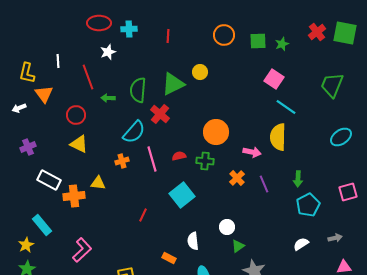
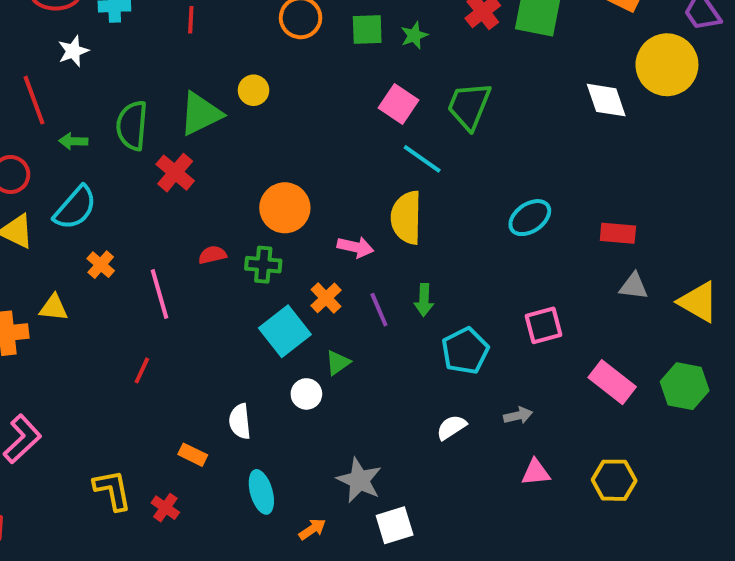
green trapezoid: (332, 85) -> (469, 106), moved
cyan semicircle: (134, 132) -> (75, 208), moved
pink line: (152, 159) -> (159, 294), moved
orange cross: (122, 161) -> (101, 265), turned -32
green arrow: (298, 179) -> (424, 300), moved
cyan square: (182, 195) -> (285, 331), moved
green triangle: (238, 246) -> (338, 363), moved

